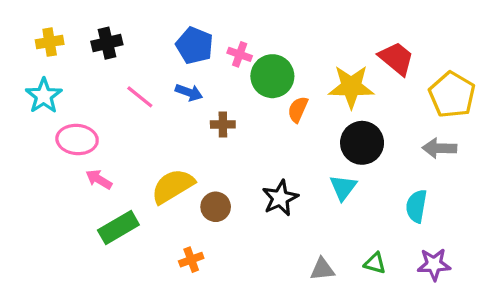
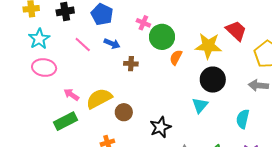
blue pentagon: (195, 45) -> (102, 14), moved
cyan star: (44, 96) -> (39, 39), moved
pink arrow: (99, 179) -> (71, 95), moved
black star: (280, 198) -> (160, 127), moved

